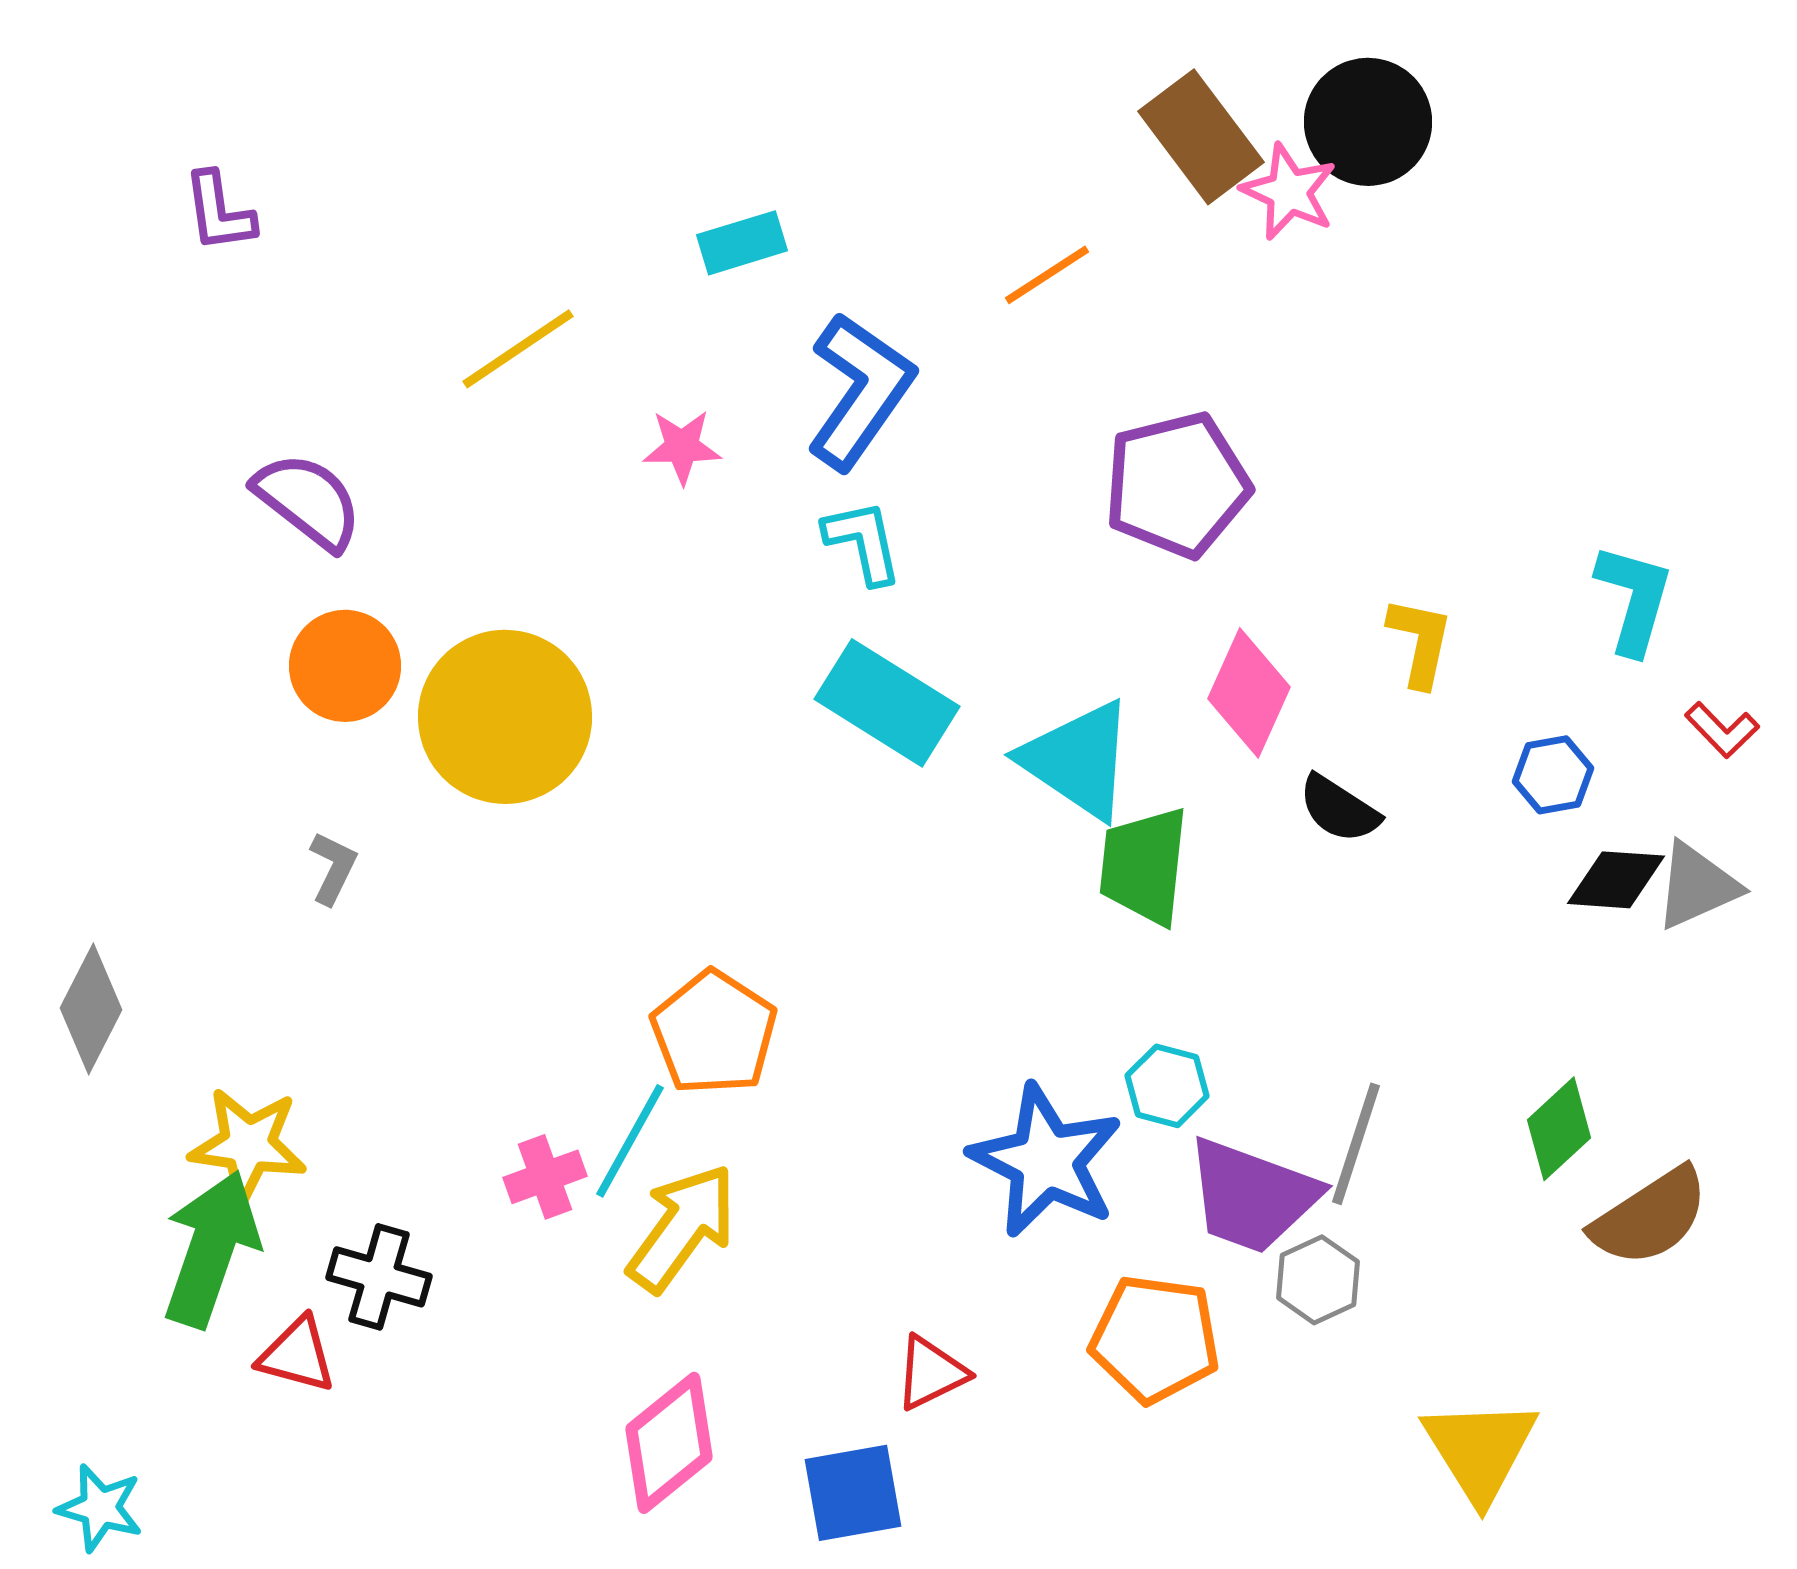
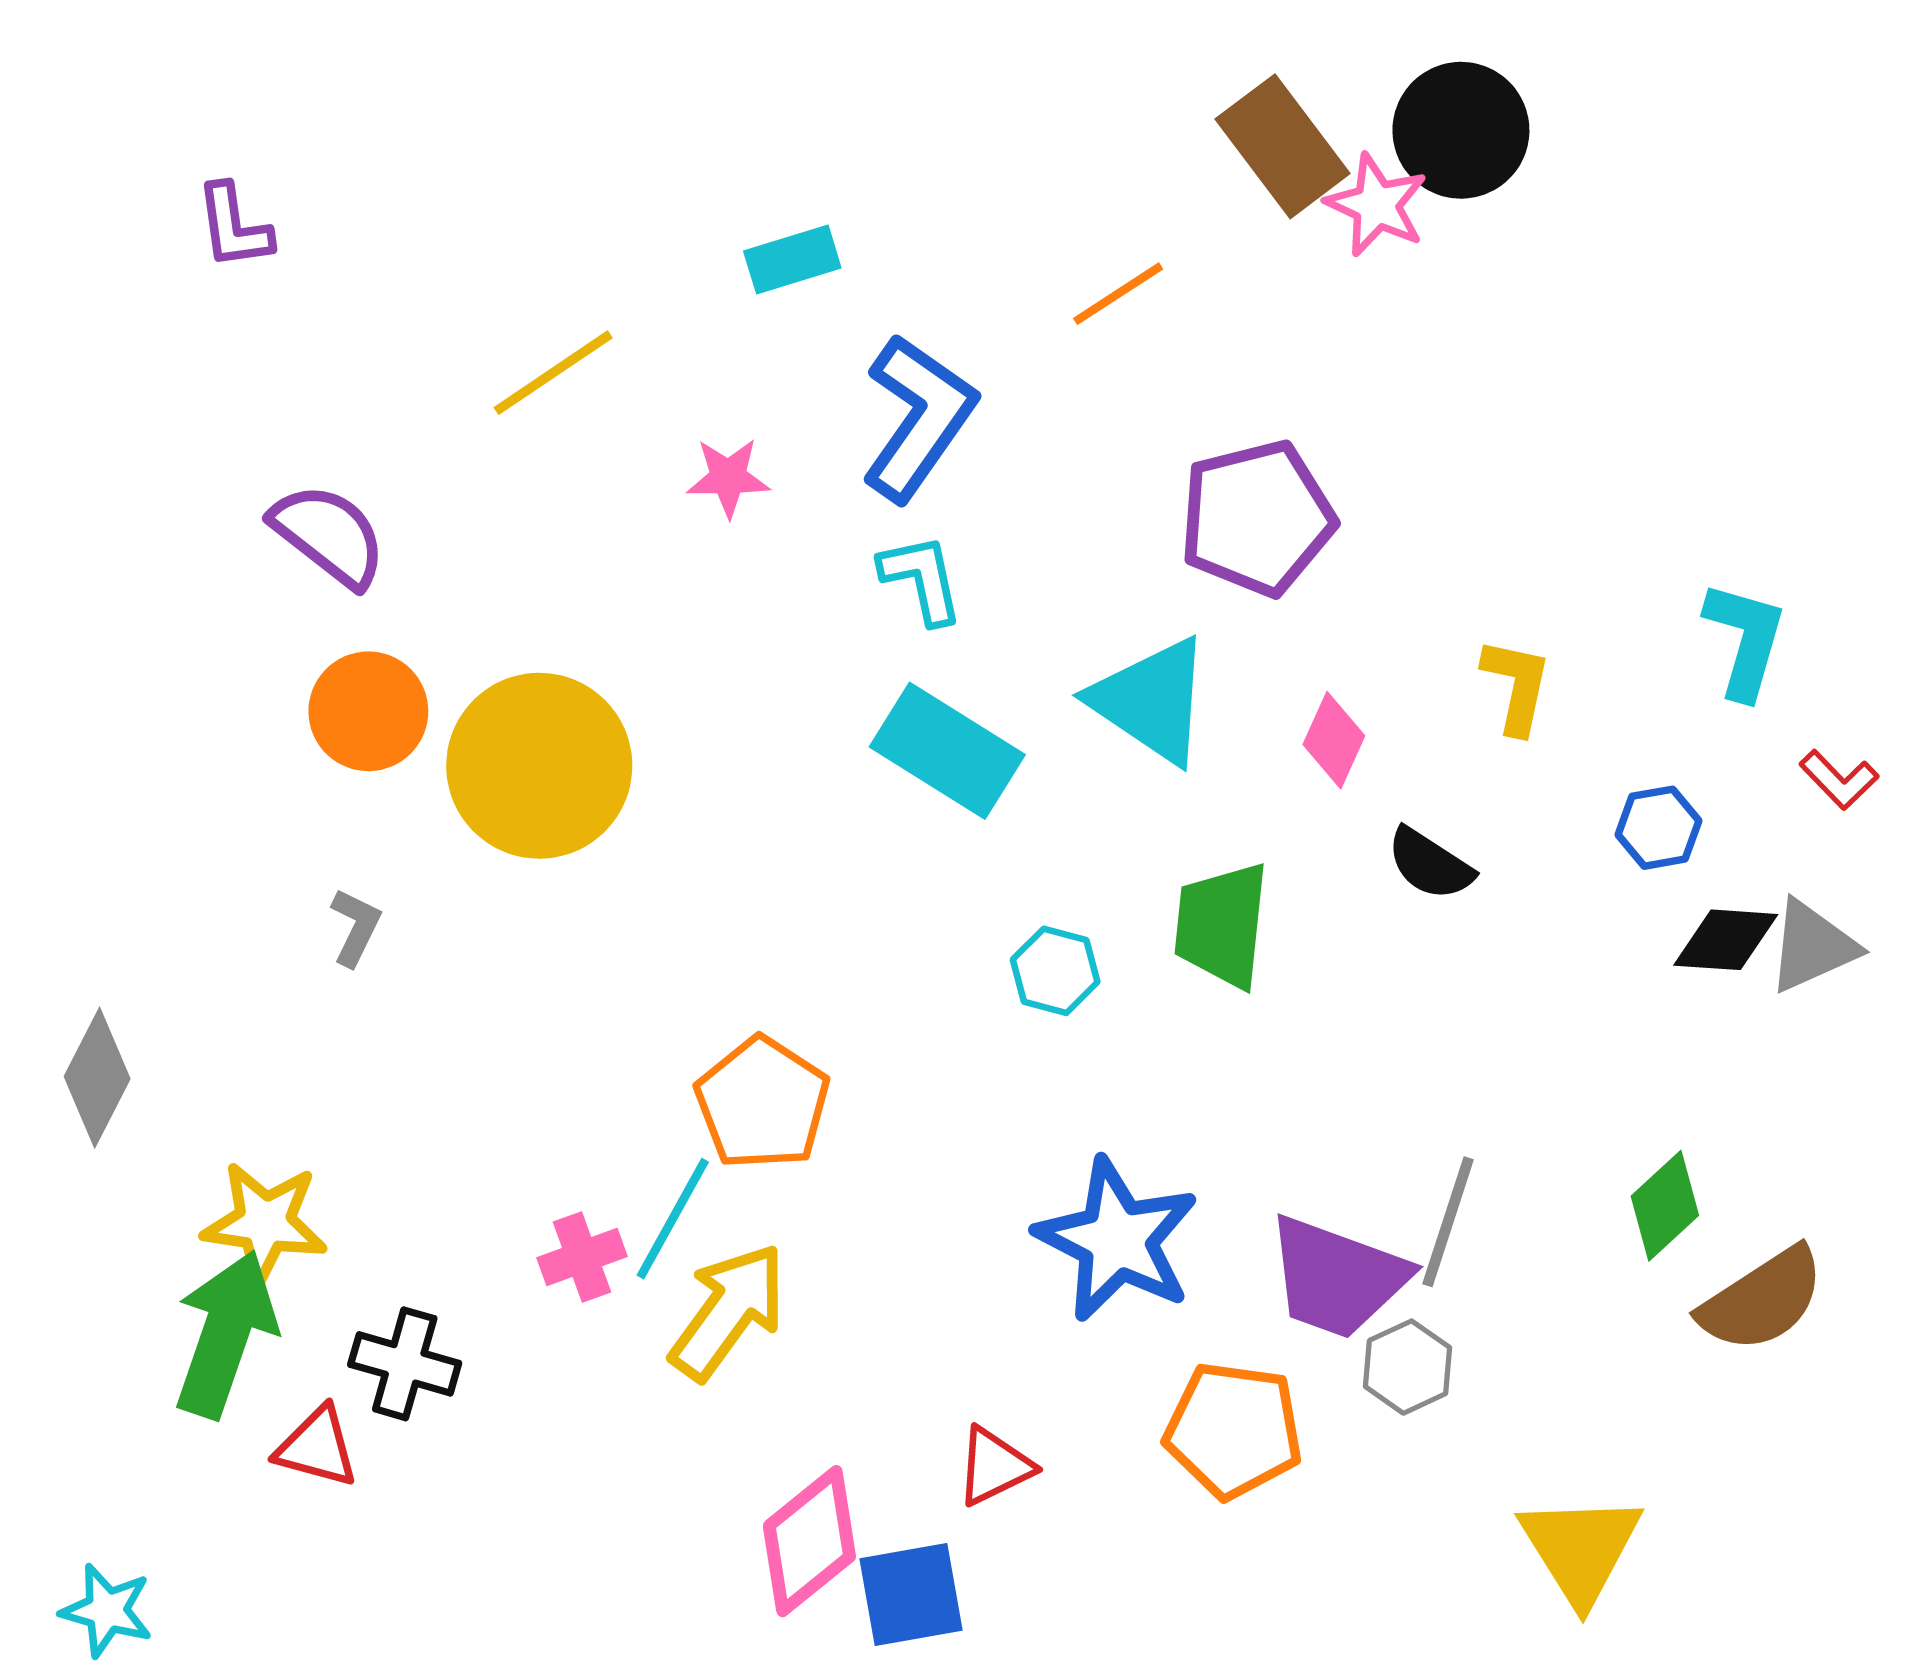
pink diamond: (1249, 693) -> (1334, 740), size x0.7
cyan triangle: (1078, 760) -> (1151, 701), moved
cyan hexagon: (1167, 1086) -> (1055, 971), moved
pink diamond: (669, 1443) -> (809, 1541), moved

